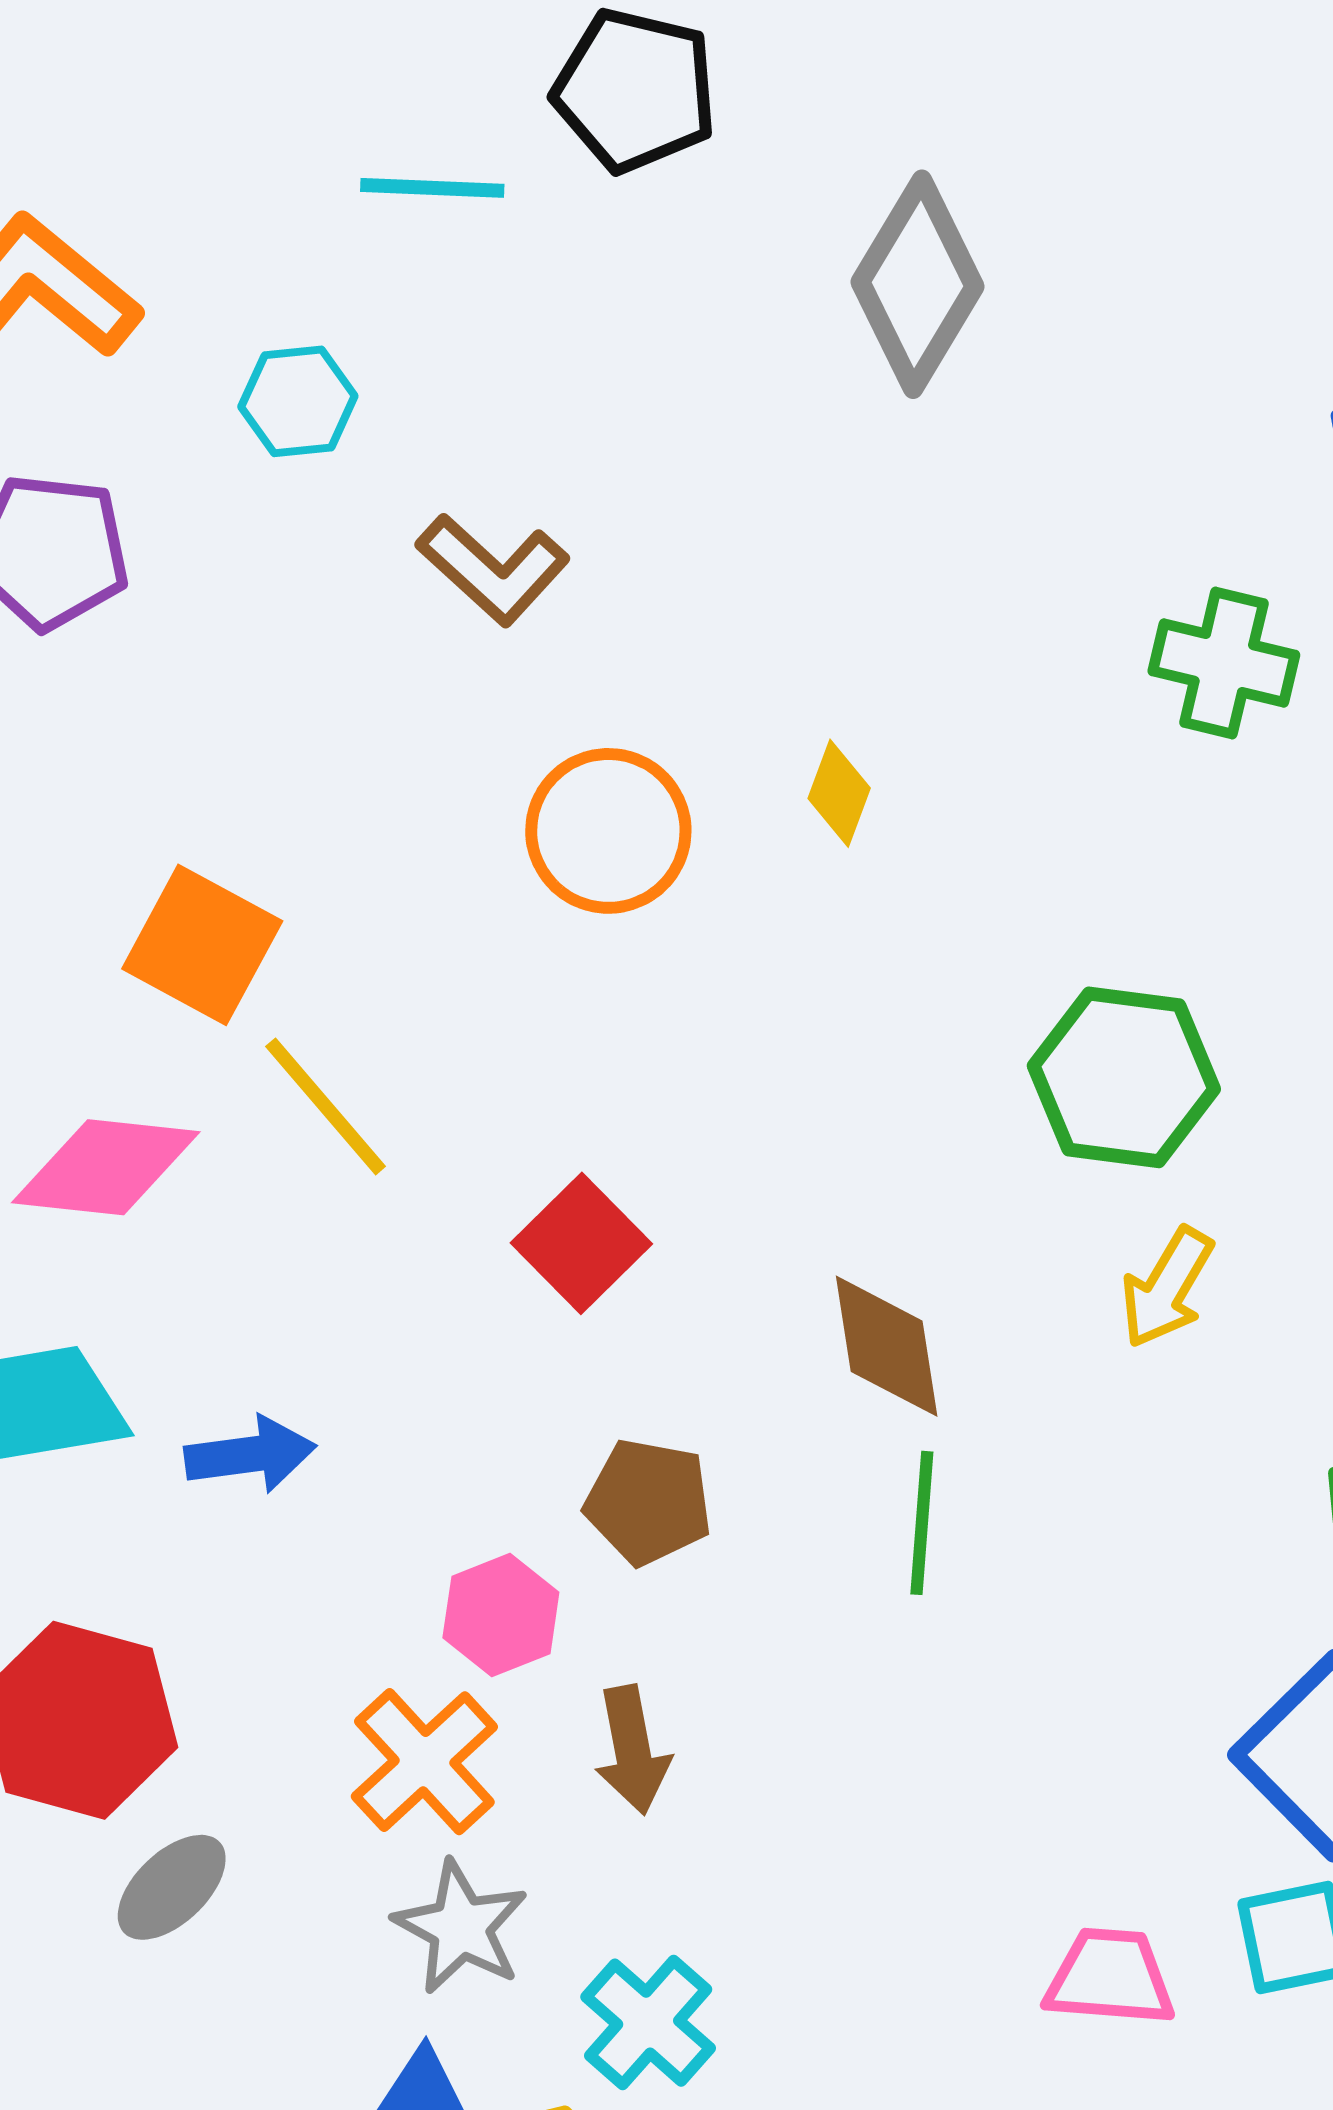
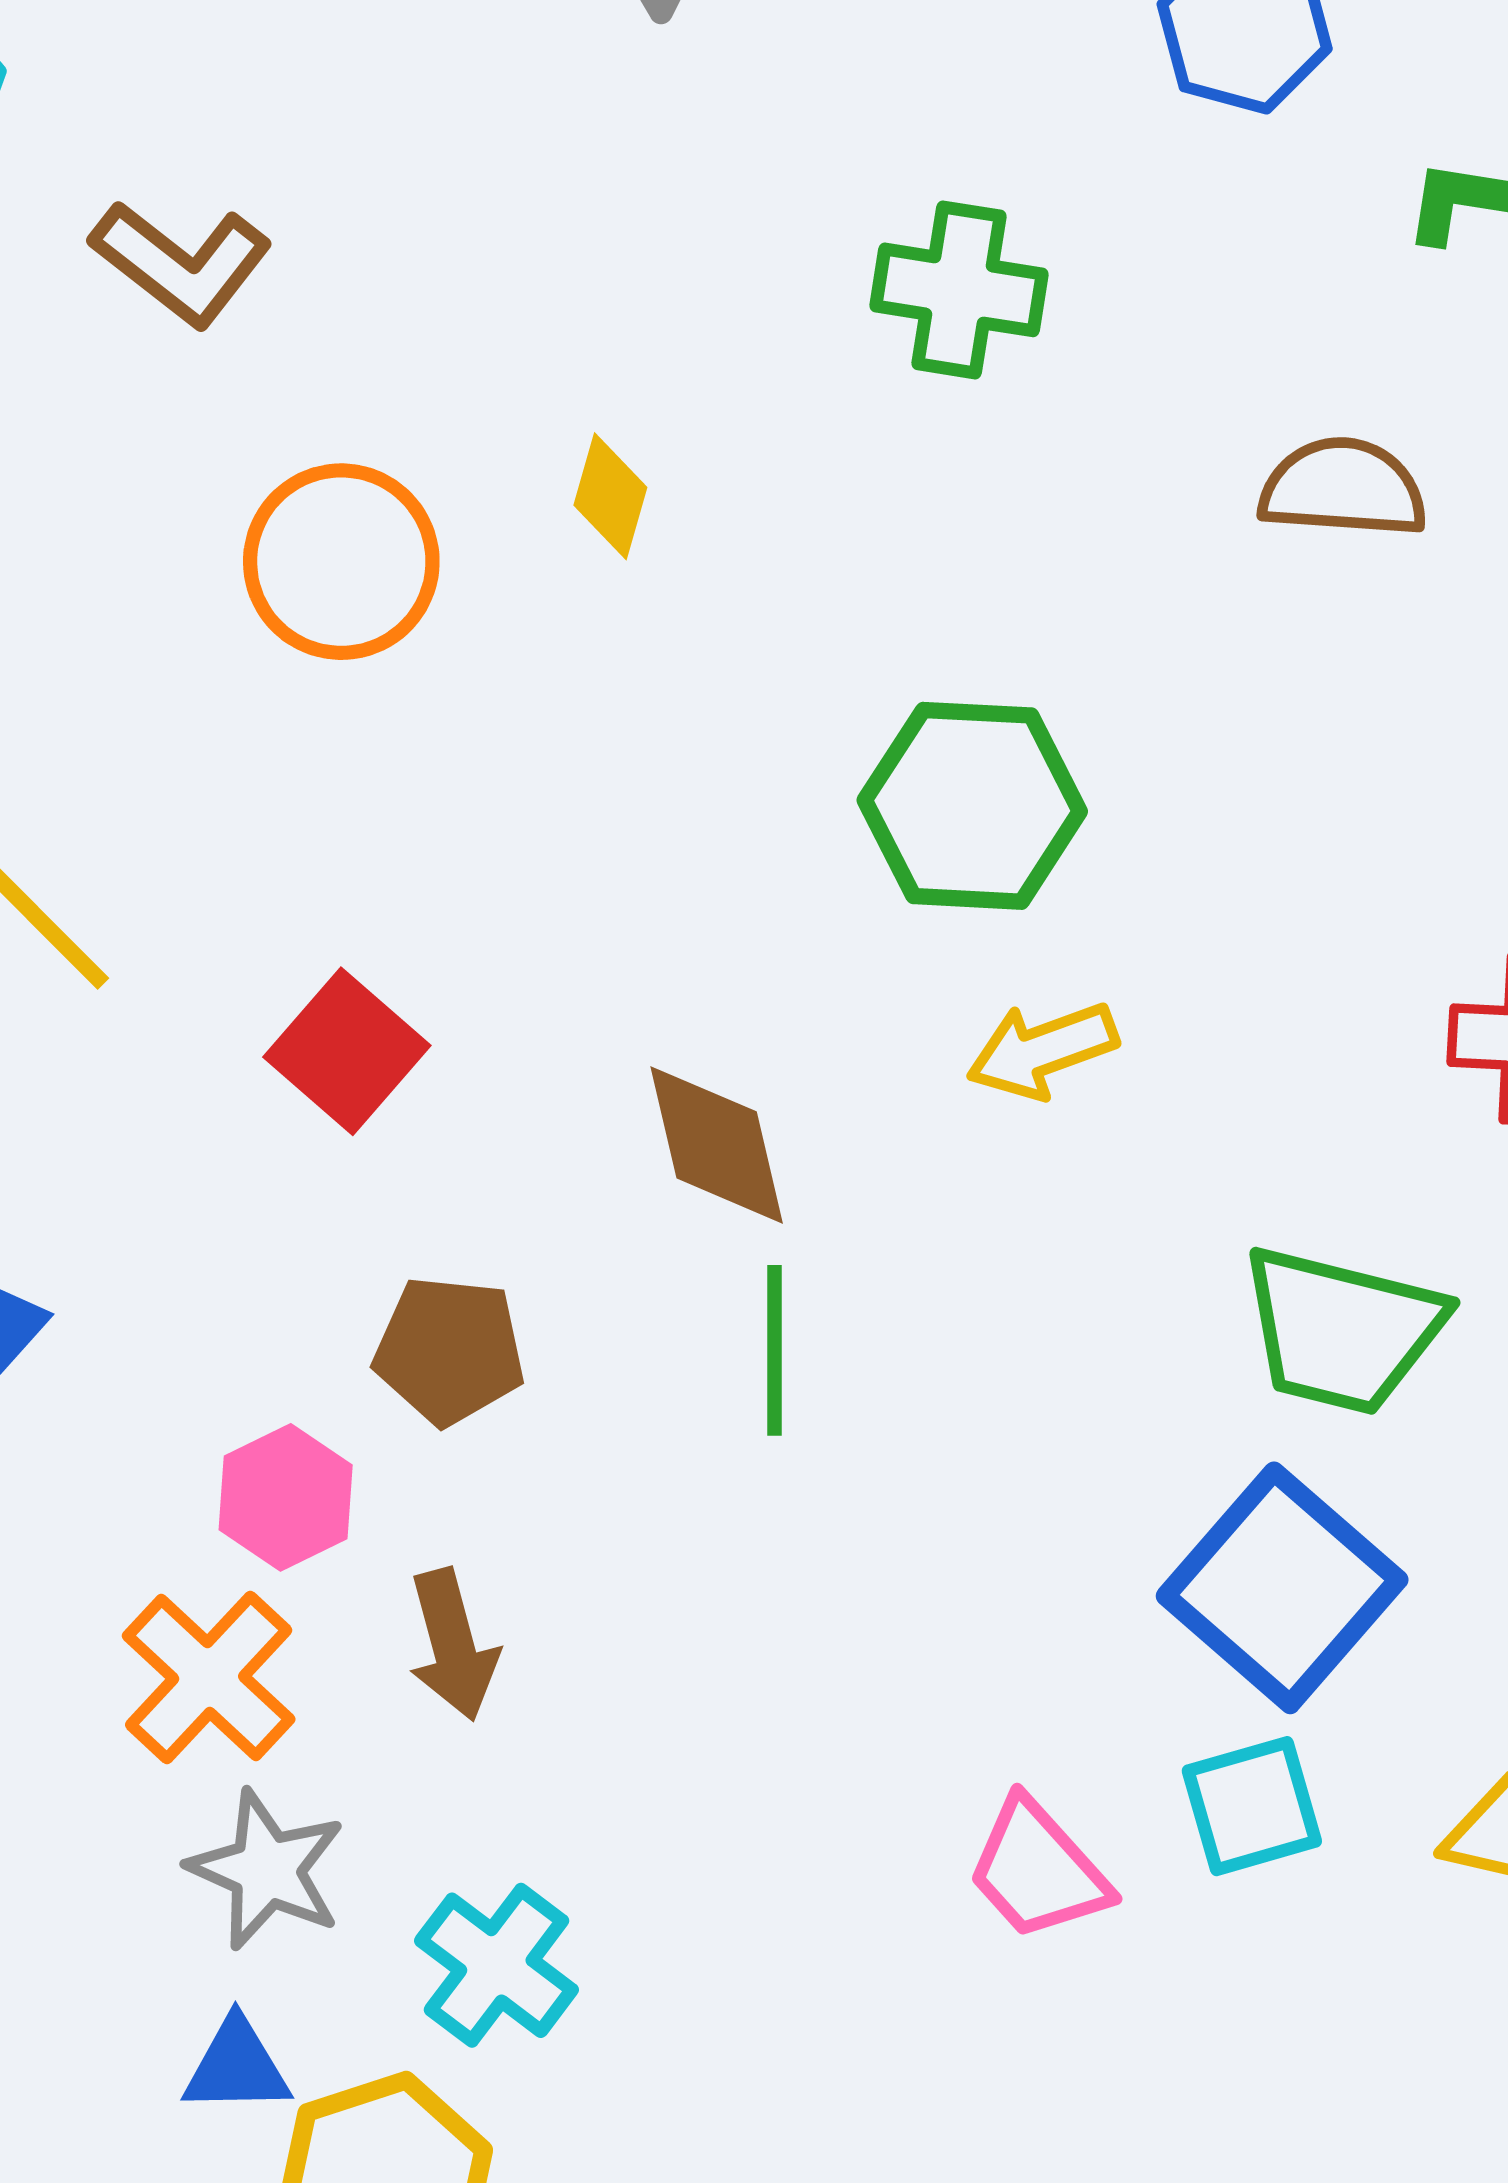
green cross: (1224, 663) -> (959, 290), moved
yellow arrow: (1167, 1288) -> (1042, 1050), turned 44
pink trapezoid: (1110, 1977) -> (1038, 1870), turned -132

